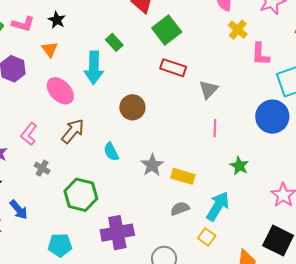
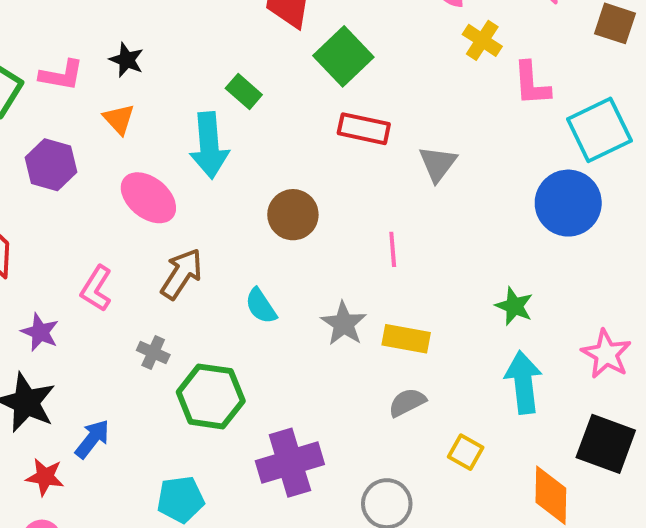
pink line: (215, 128) -> (393, 249), moved
gray cross: (42, 168) -> (153, 353), moved
cyan arrow: (218, 206) -> (523, 382), moved, turned -32
blue arrow: (19, 210) -> (92, 439), turned -95

